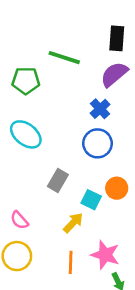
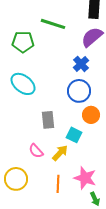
gray rectangle: (58, 181) -> (48, 120), turned -36
orange circle: (117, 188) -> (91, 115), moved
pink semicircle: (19, 220) -> (36, 151), moved

